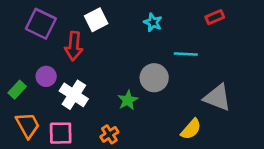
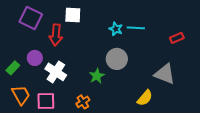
red rectangle: (215, 17) -> (177, 38), moved
white square: (96, 20) -> (73, 15), turned 30
cyan star: (153, 22) -> (116, 29), moved
cyan line: (186, 54) -> (136, 28), moved

